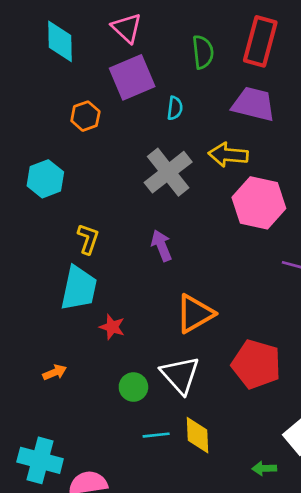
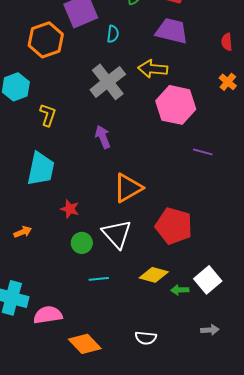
orange hexagon: (85, 116) -> (46, 40), size x1.6
yellow L-shape: (88, 239) -> (48, 115), moved
red star: (112, 327) -> (70, 209), moved
yellow diamond: (198, 435) -> (154, 275), moved, turned -72
green arrow: (264, 468) -> (180, 290), moved

